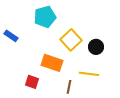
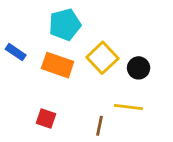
orange rectangle: (52, 63) -> (58, 65), moved

